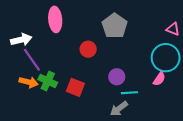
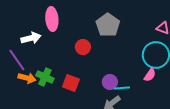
white arrow: (21, 40) -> (31, 38), moved
purple line: (32, 60) -> (17, 60), moved
purple circle: (117, 77) -> (110, 82), moved

